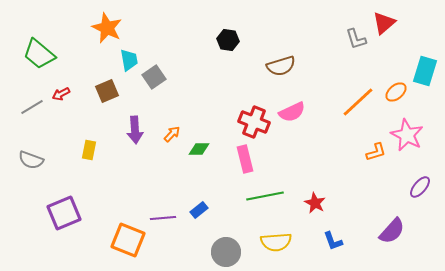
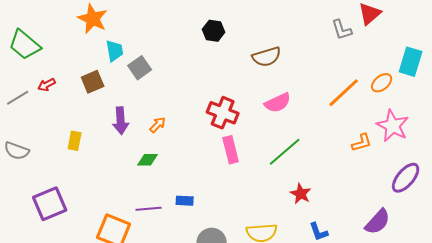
red cross: (254, 122) -> (223, 113), moved
green diamond: (199, 149) -> (148, 160), moved
purple ellipse: (420, 187) -> (406, 178), size x1.4
green line: (265, 196) -> (285, 152), moved, turned -30
blue rectangle: (199, 210) -> (185, 201), turned 42

